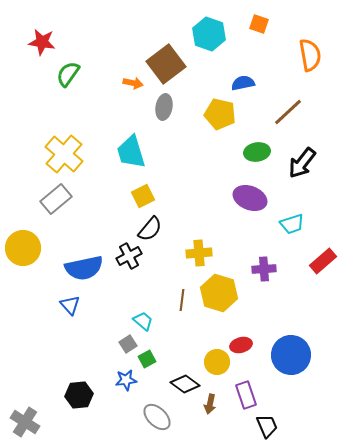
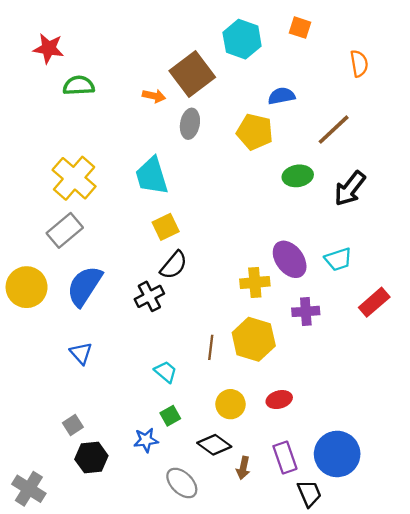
orange semicircle: (310, 55) -> (359, 63), size x0.7
green semicircle: (68, 74) -> (79, 85), turned 52
purple ellipse: (250, 198) -> (290, 259), moved, turned 32
yellow cross: (199, 253) -> (255, 282), moved
blue semicircle: (84, 268) -> (84, 286), moved, turned 135
gray square: (128, 344) -> (73, 425), moved
blue circle: (291, 355) -> (337, 454), moved
yellow circle: (217, 362) -> (230, 404), moved

